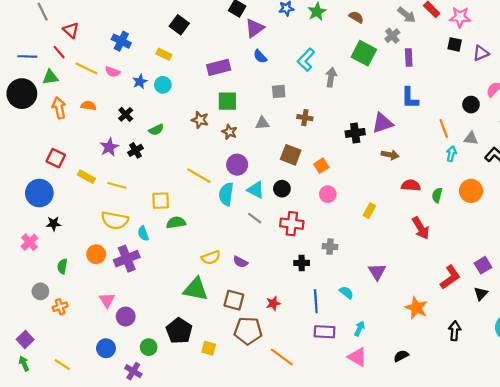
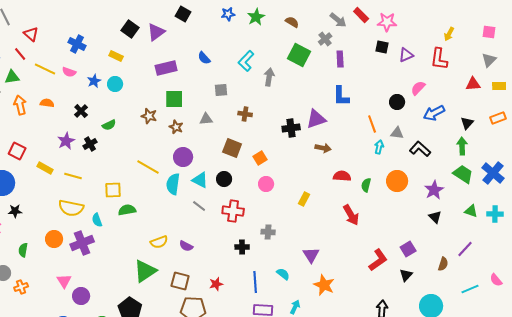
purple triangle: (255, 28) -> (156, 32), moved
green triangle: (196, 289) -> (145, 271), turned -45
orange star: (416, 308) -> (324, 285), moved

